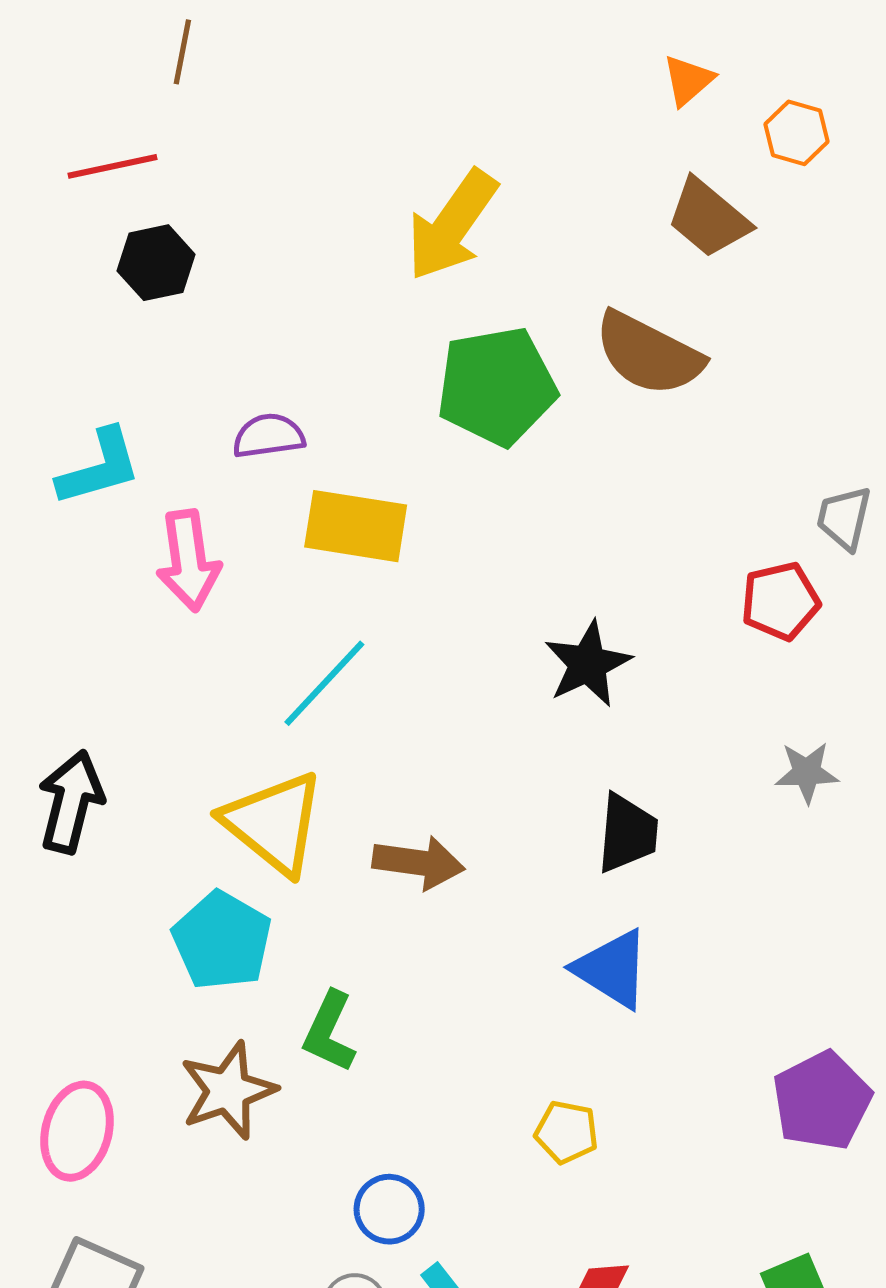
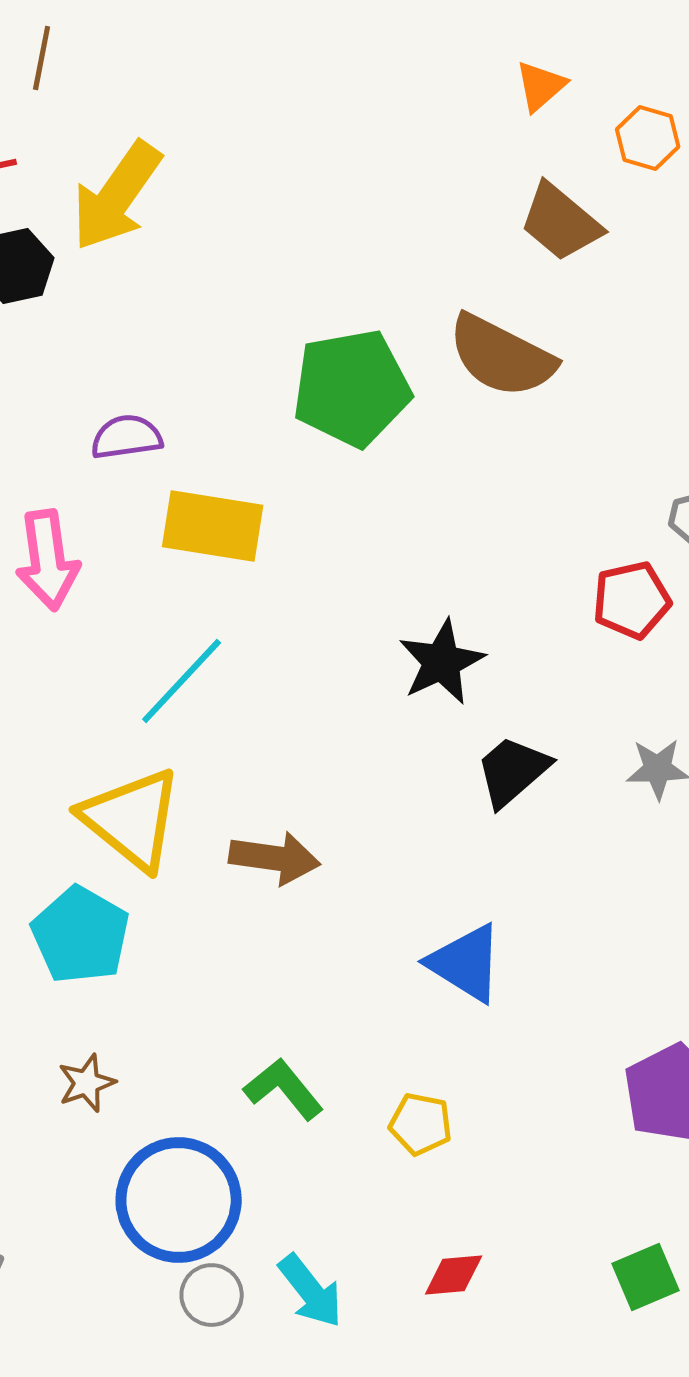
yellow arrow: (452, 225) -> (117, 196), moved
black trapezoid: (627, 833) -> (513, 771), moved, turned -136
green L-shape: (329, 1032) -> (284, 1089), moved, turned 116
brown star: (228, 1091) -> (87, 1083), size x0.6
blue circle: (389, 1209) -> (179, 1200), moved, size x1.8

